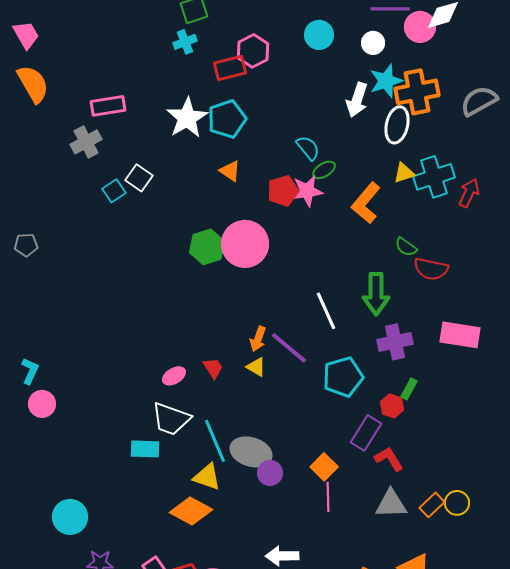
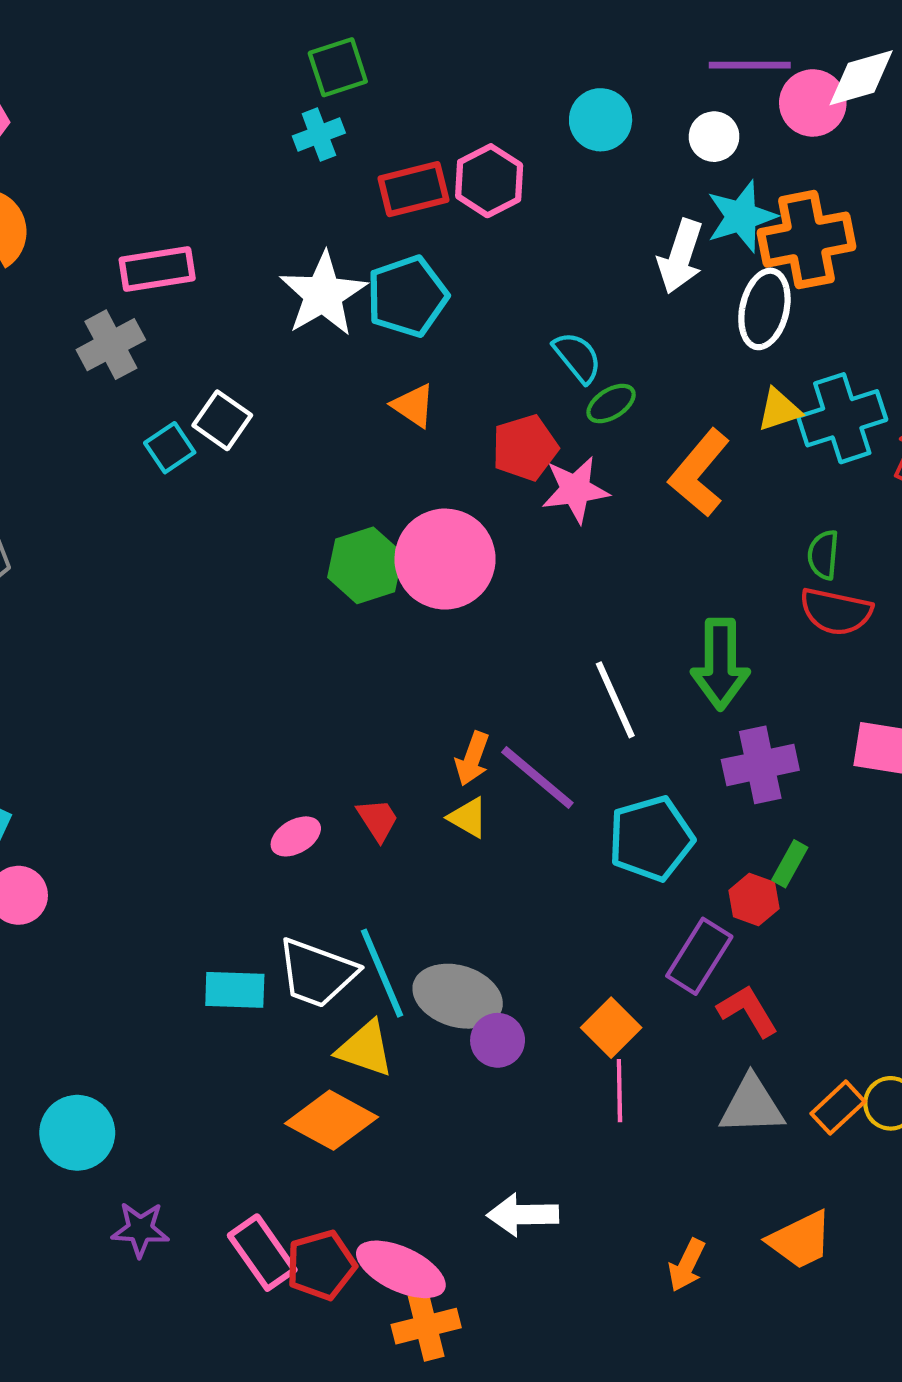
pink hexagon: (253, 51) -> (489, 181), moved
pink star: (307, 191) -> (575, 490), moved
green semicircle: (406, 247) -> (823, 555), moved, turned 60
white trapezoid: (171, 419) -> (317, 973), moved

